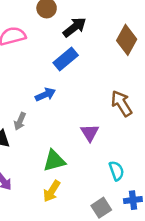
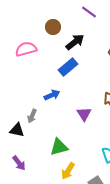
purple triangle: (90, 133) -> (84, 114), moved
yellow arrow: (52, 191) -> (68, 171), moved

